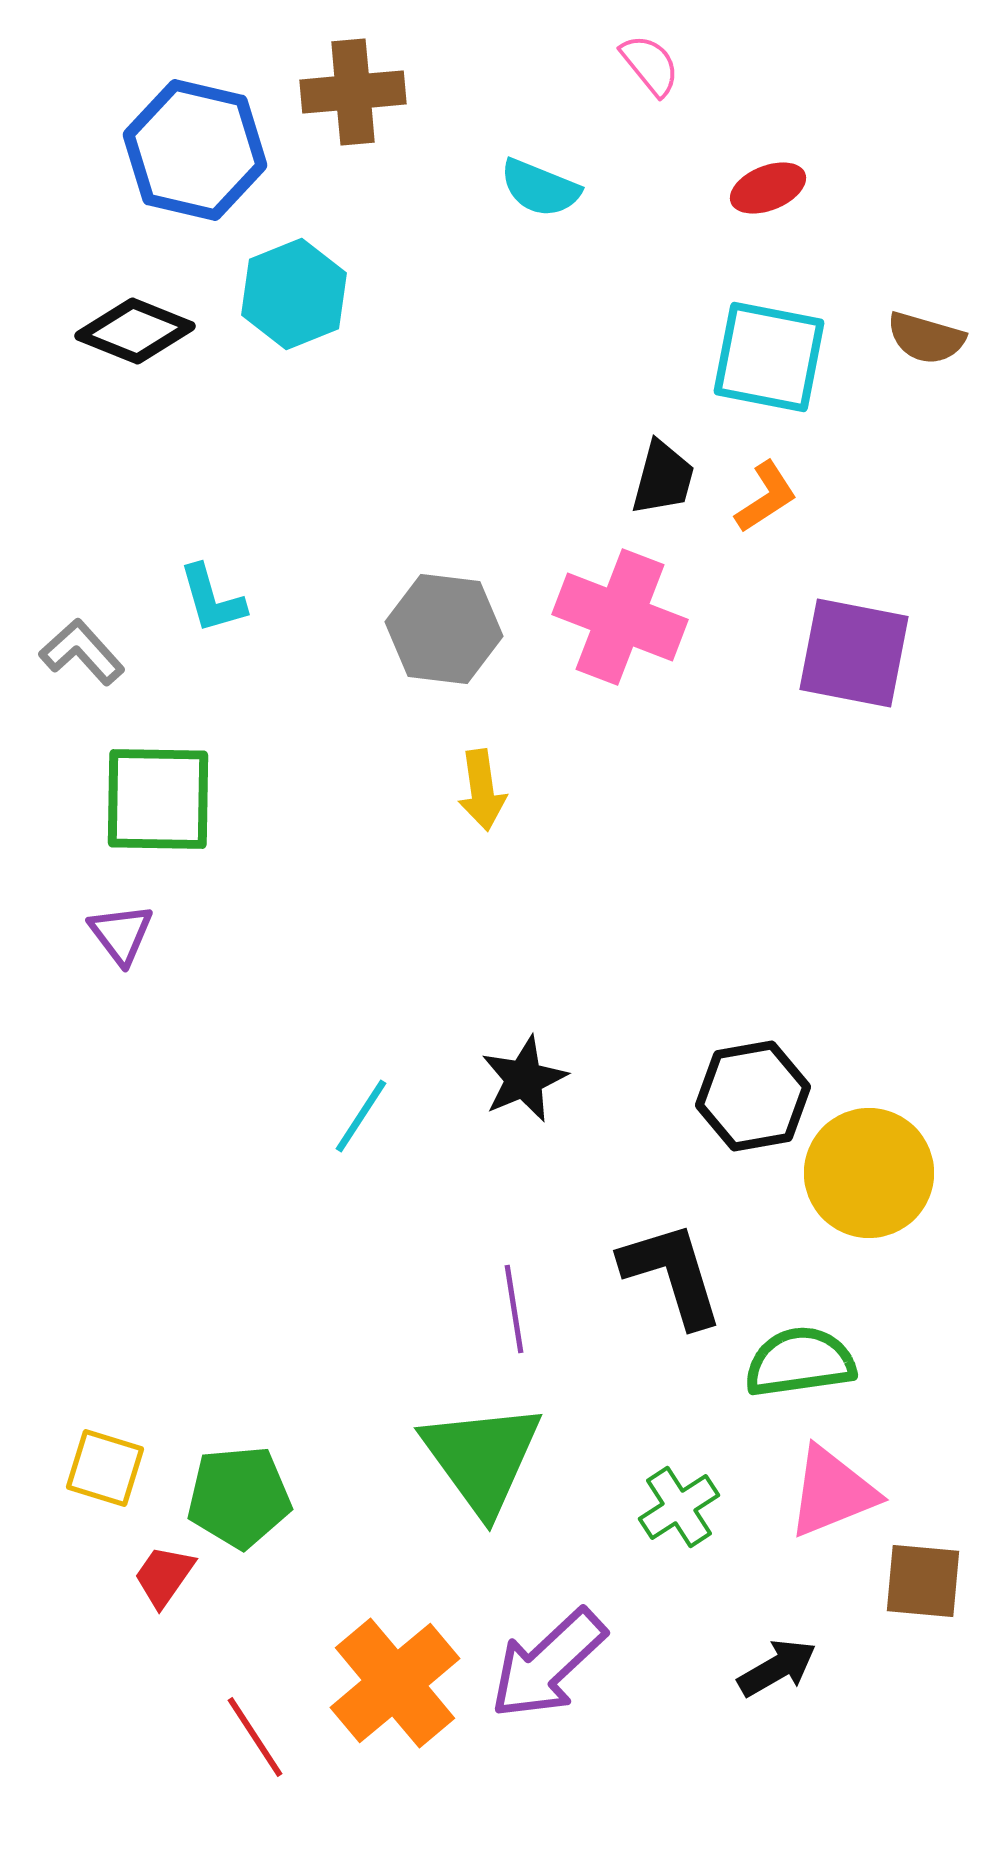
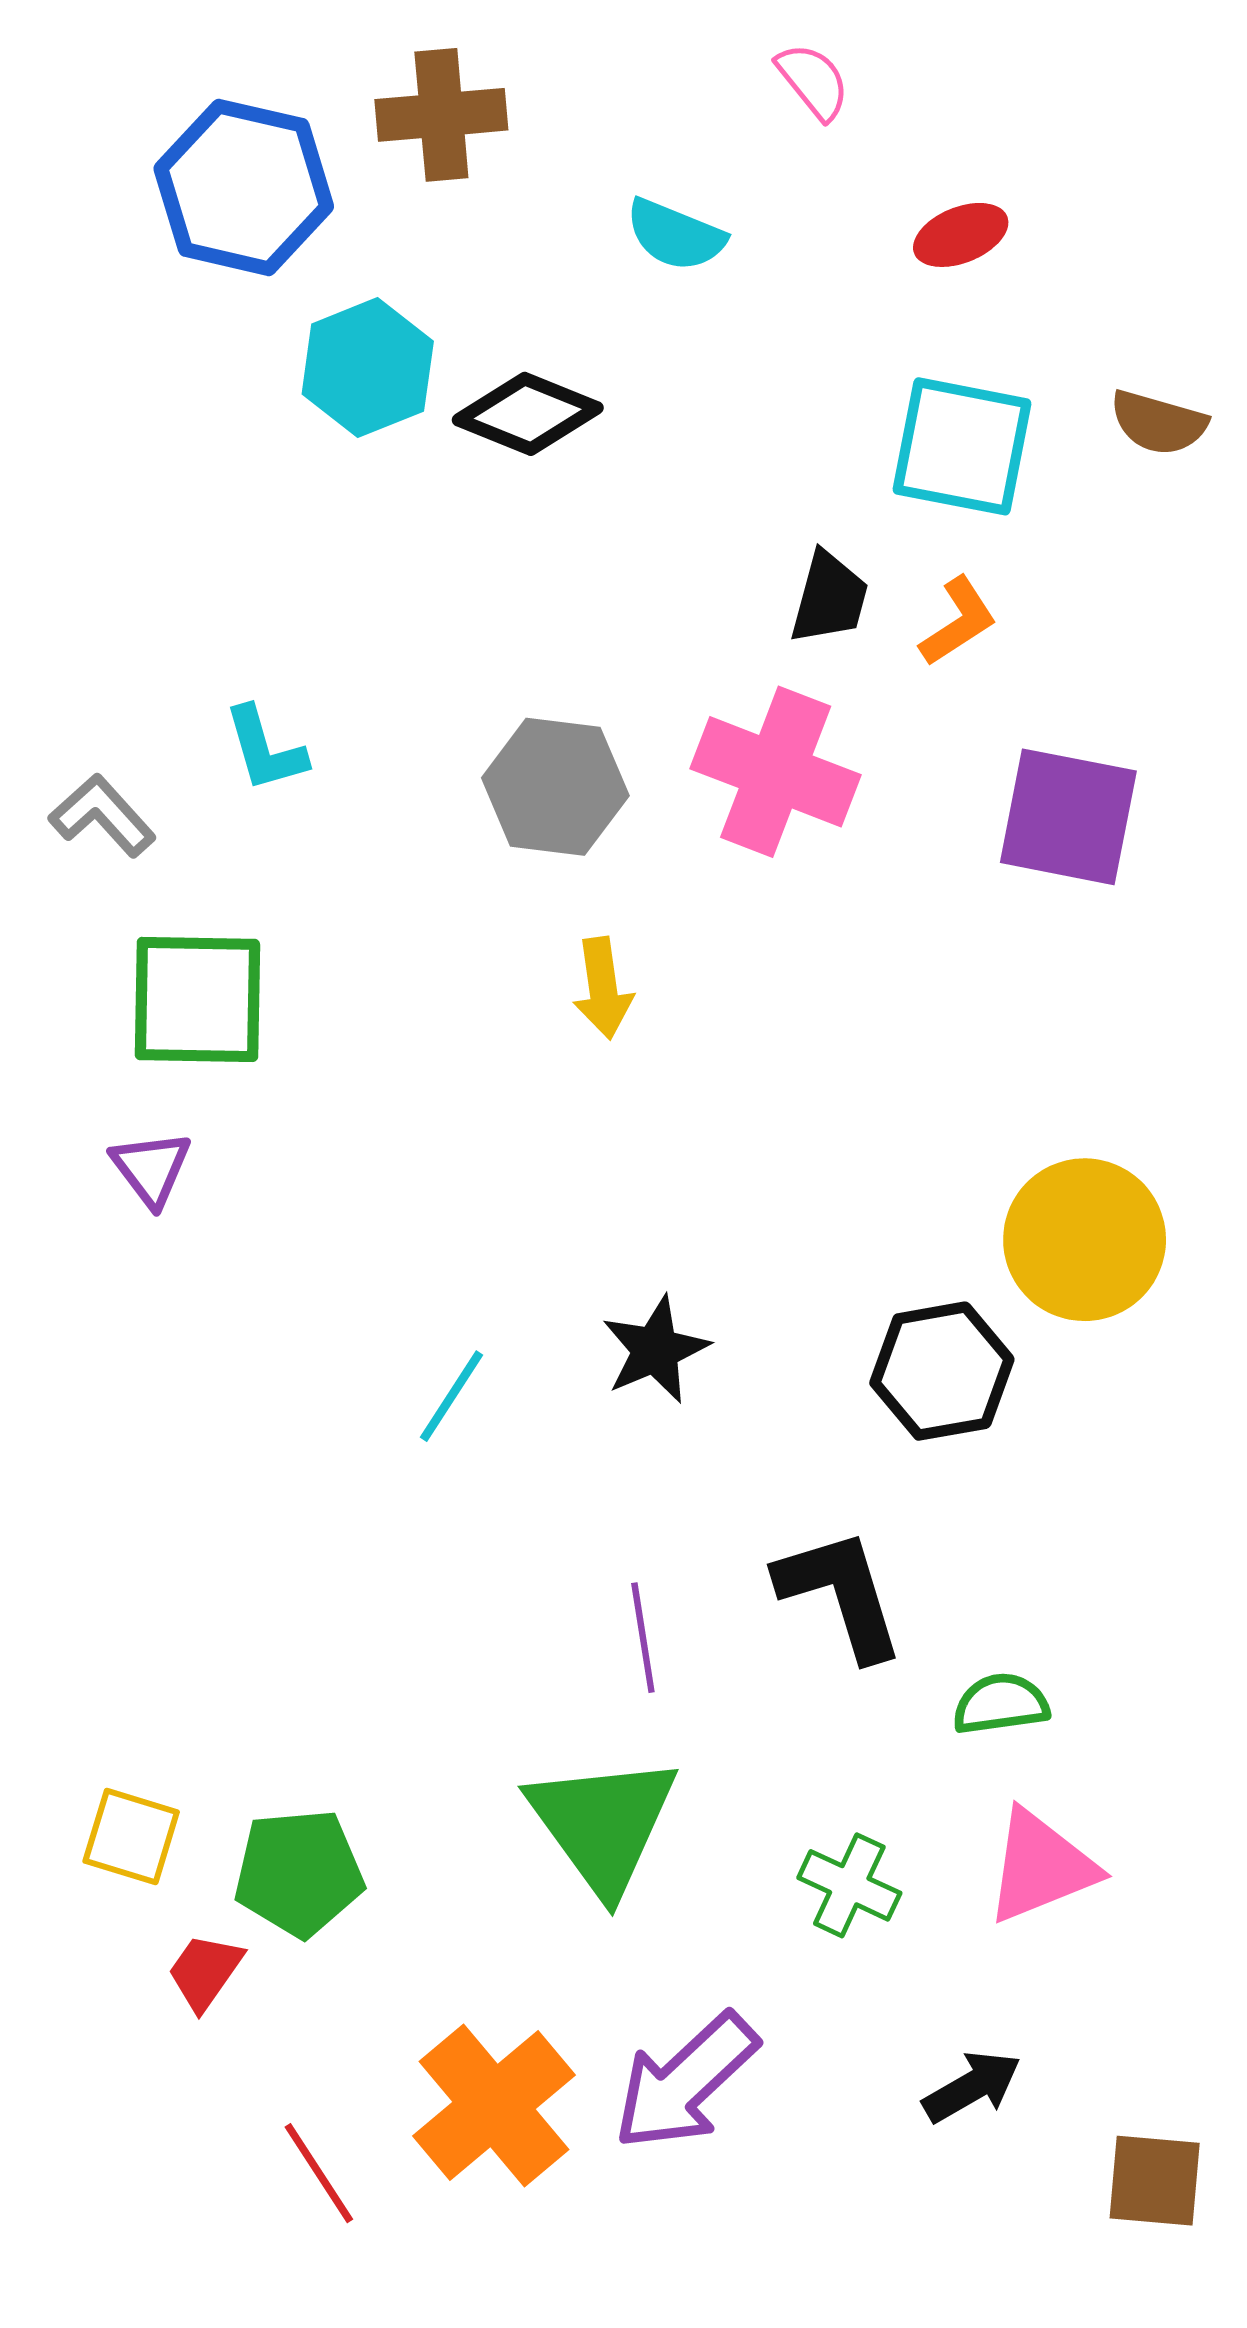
black diamond: (135, 331) -> (528, 414), moved
yellow circle: (869, 1173) -> (1085, 1240), moved
green semicircle: (800, 1362) -> (1001, 1704), size x0.7
green cross: (679, 1507) -> (849, 1885), turned -32
brown square: (923, 1581) -> (1155, 2181), moved

